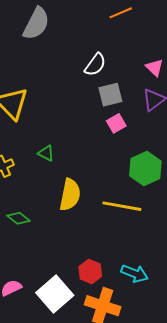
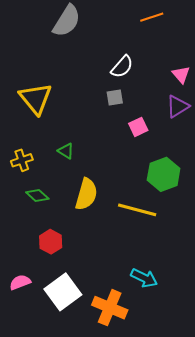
gray square: (110, 95) -> (115, 98), moved, size x0.7
green diamond: (18, 218) -> (37, 196), moved
red hexagon: (90, 271) -> (51, 242), moved

